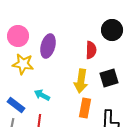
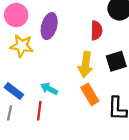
cyan arrow: (42, 95) -> (49, 89), moved
orange rectangle: (85, 108) -> (90, 94), turned -42

